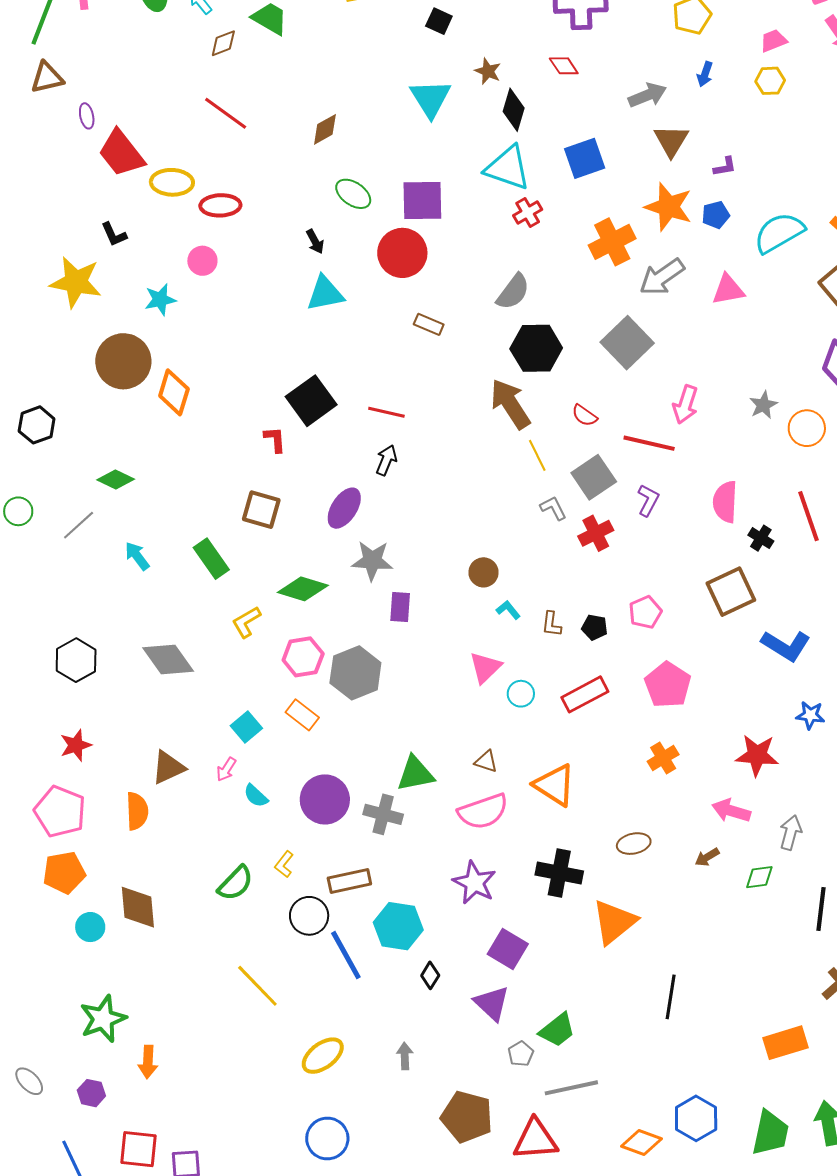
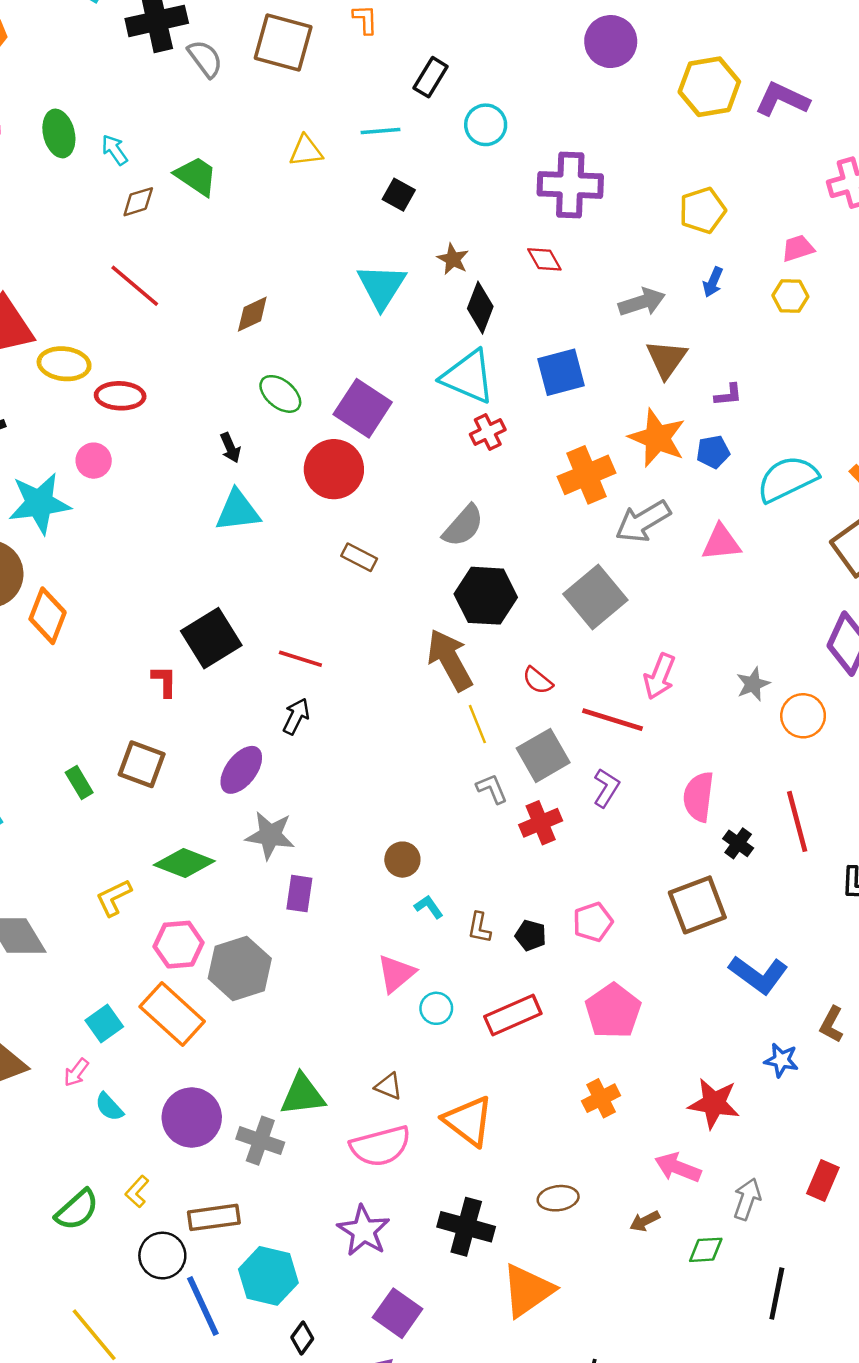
purple square: (422, 201) -> (363, 408), turned 30
cyan star: (160, 300) -> (39, 503), size x1.6
green rectangle: (211, 559) -> (79, 782), moved, size x0.7
orange rectangle: (302, 715) -> (172, 1014), size x1.6

